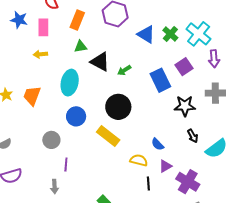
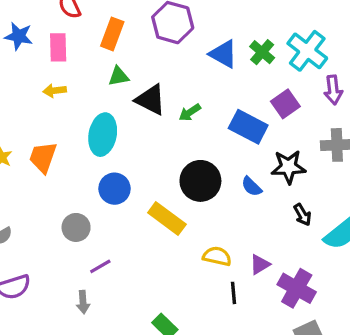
blue rectangle: (160, 80) -> (248, 127), turned -35
black circle: (118, 107) -> (200, 181), moved
blue semicircle: (158, 144) -> (252, 187), moved
purple line: (66, 165) -> (100, 266), turned 56

